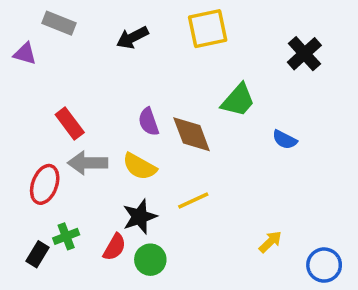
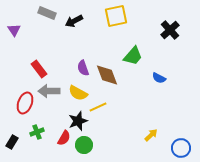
gray rectangle: (59, 23) -> (47, 13), moved
purple triangle: (25, 54) -> (14, 30), turned 40
yellow line: (193, 201) -> (98, 107), moved
black rectangle: (37, 254) -> (12, 142), moved

